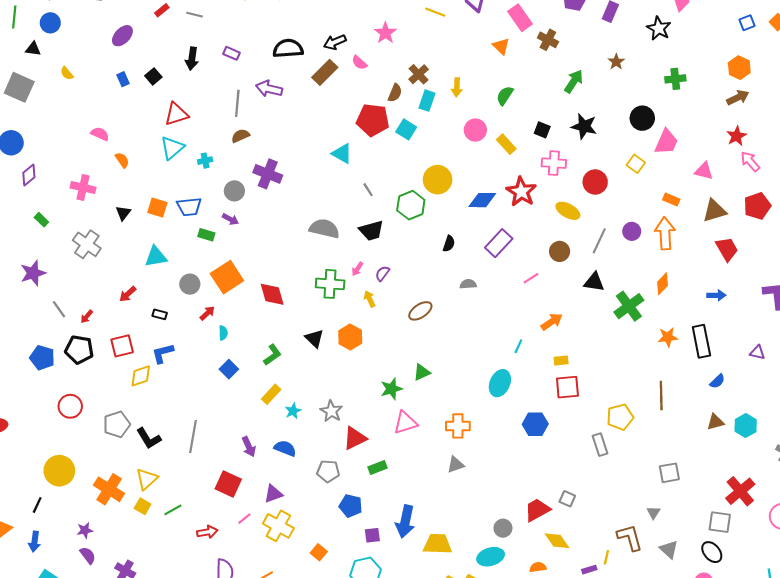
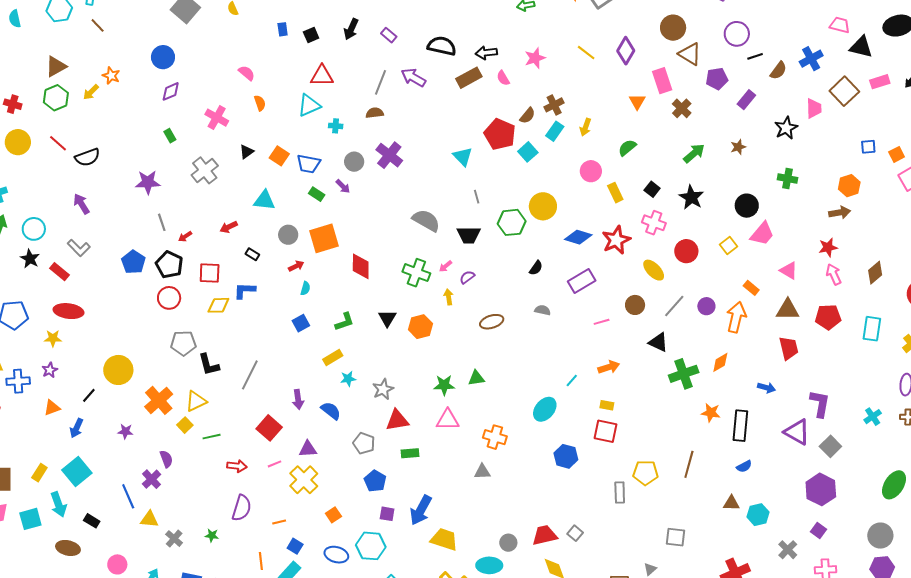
purple triangle: (757, 353) -> (797, 432), moved, size x1.8
red circle: (70, 406) -> (169, 298), moved
purple semicircle: (88, 555) -> (166, 459), moved

